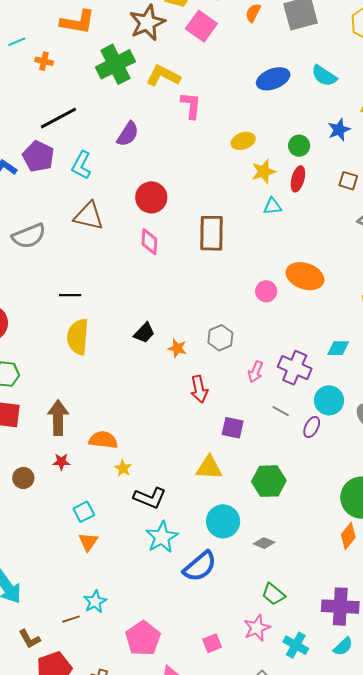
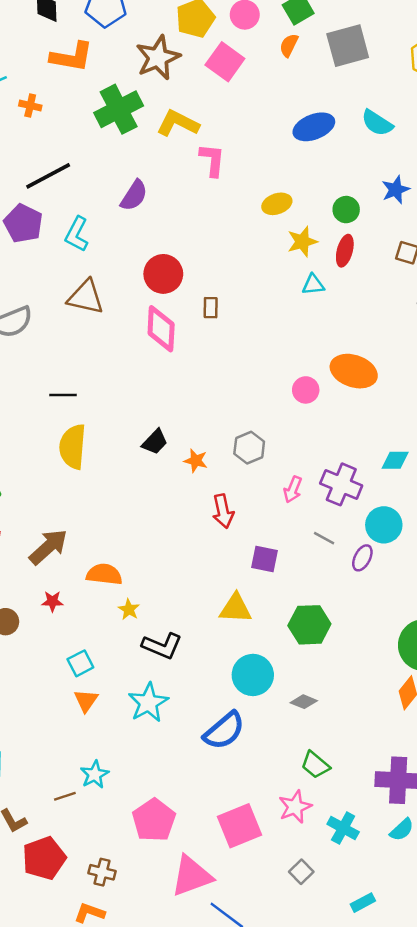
brown rectangle: (211, 233) -> (211, 308), moved, size x0.5
pink diamond: (149, 242) -> (161, 329), size x1.4
brown arrow: (58, 418) -> (48, 547), turned 48
cyan star: (162, 537) -> (148, 703), moved
pink square: (212, 643) -> (239, 826), size x1.8

